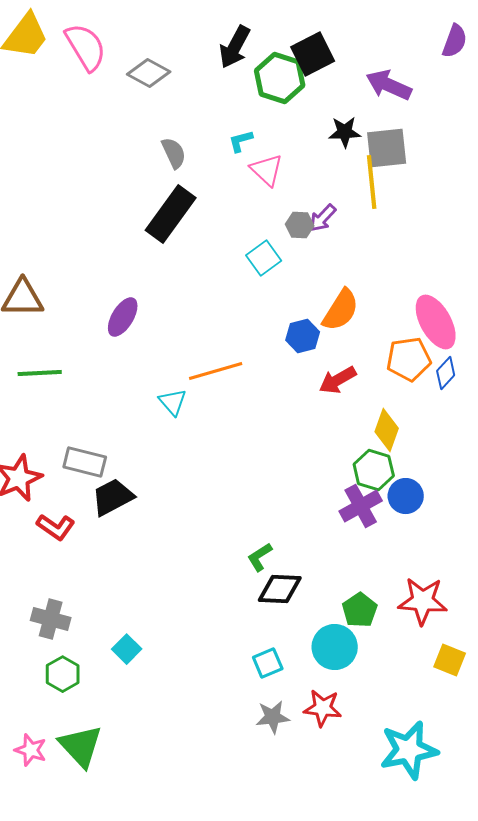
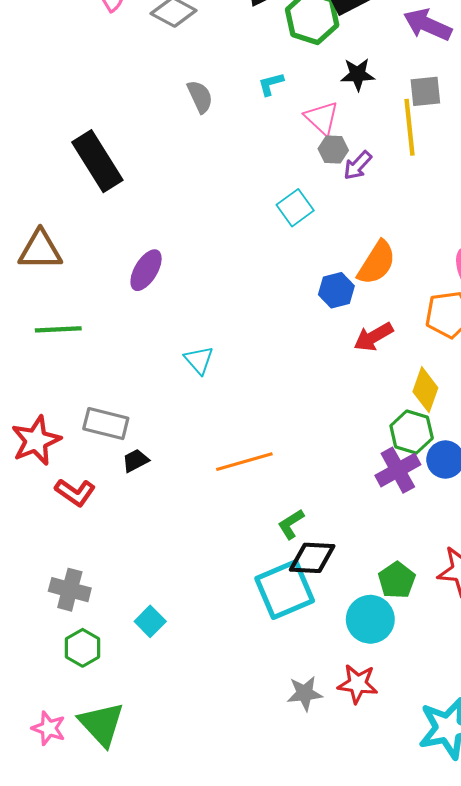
black star: (345, 132) -> (358, 74), moved
gray square: (387, 148) -> (425, 91), size x0.7
pink triangle: (267, 170) -> (322, 118), moved
black rectangle: (171, 214) -> (97, 161), moved, turned -68
gray hexagon: (300, 225) -> (333, 150), moved
orange line: (216, 371) -> (244, 462), moved
black trapezoid: (113, 497) -> (135, 461), size x0.6
cyan square: (268, 663) -> (285, 590), moved, size x1.8

